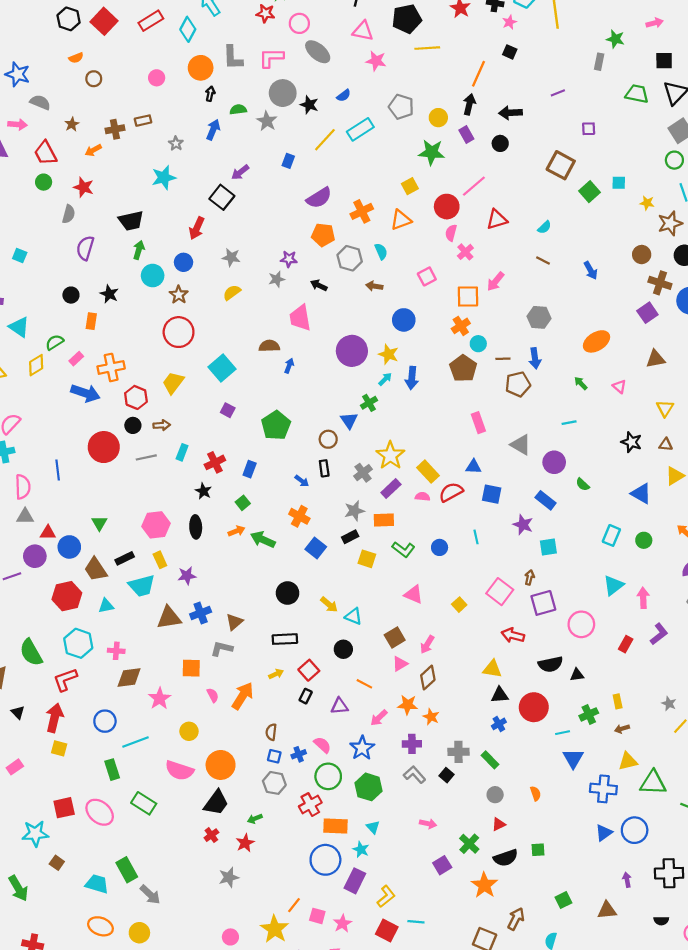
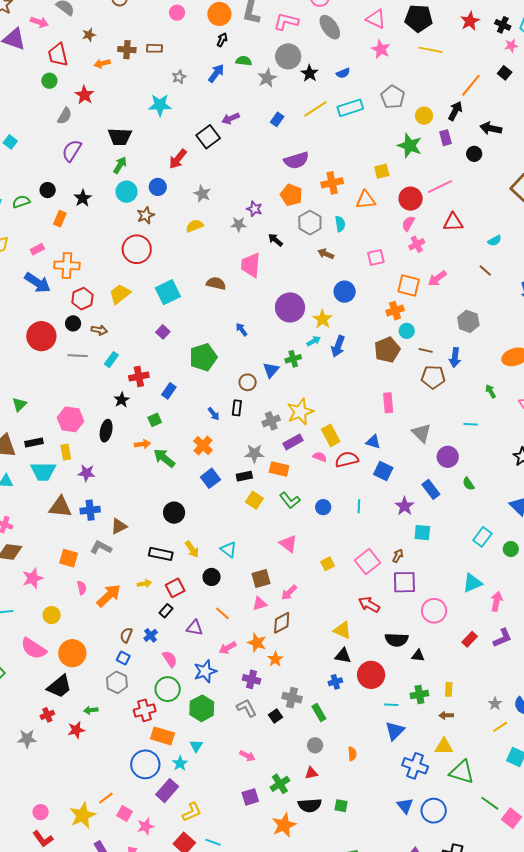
green semicircle: (55, 342) -> (21, 202), moved
blue arrow: (289, 366) -> (242, 329), moved, turned -72
yellow arrow: (329, 605) -> (192, 549), moved
blue cross: (299, 754) -> (151, 635), moved, turned -32
blue triangle: (604, 833) -> (405, 806), turned -48
gray star: (229, 877) -> (27, 739), moved

